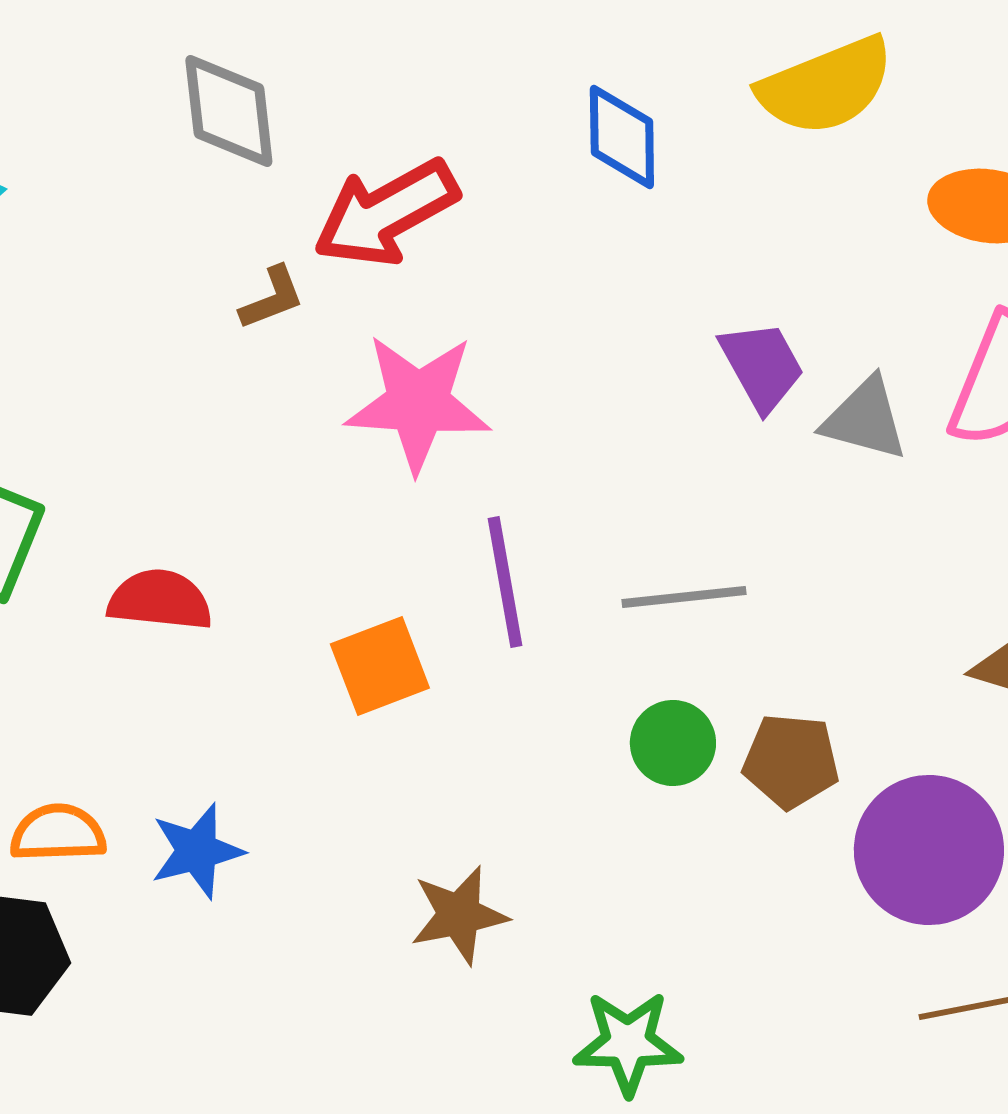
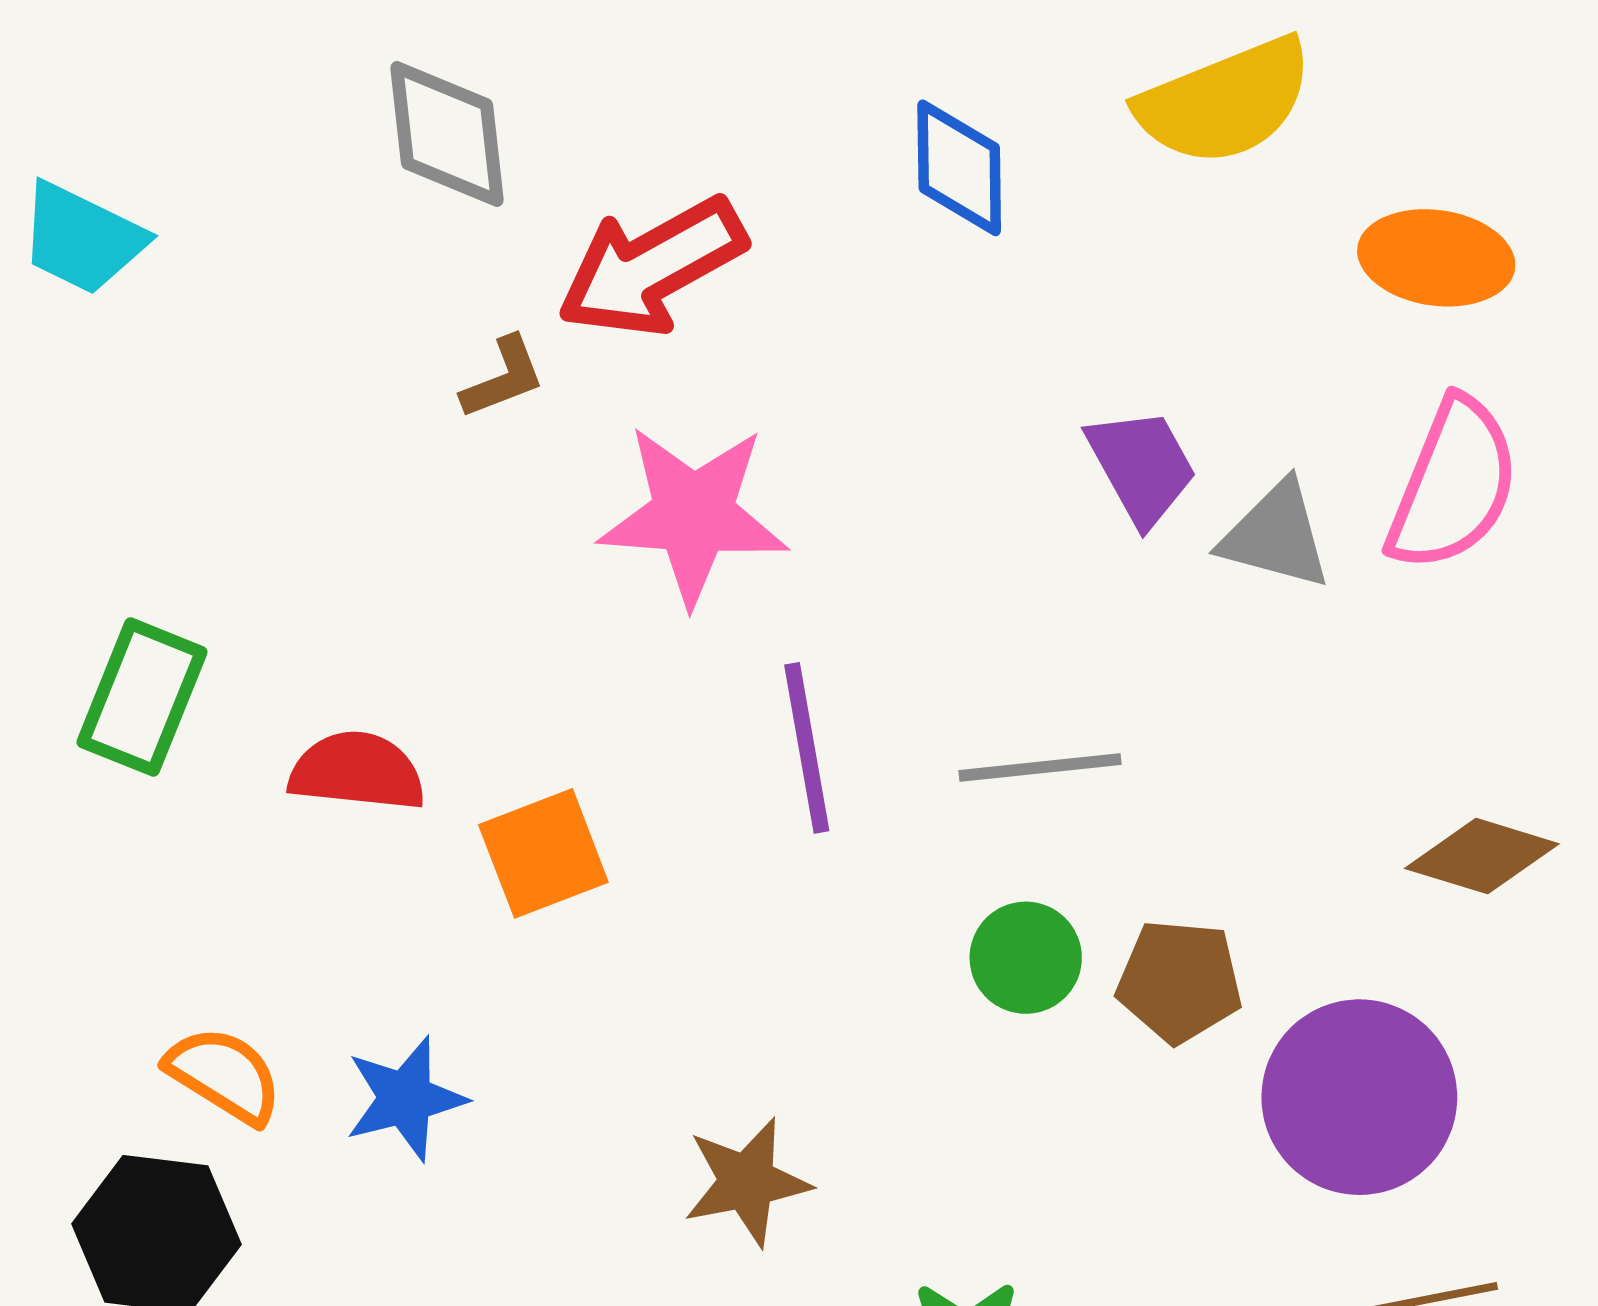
orange square: (380, 666) -> (543, 853), moved
orange semicircle: (58, 833) -> (224, 1075), turned 34

